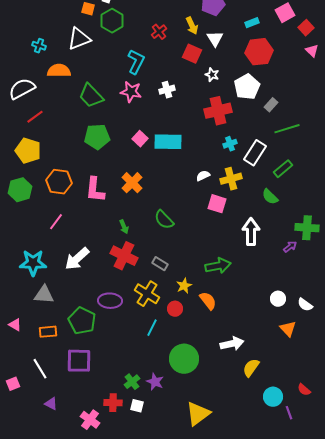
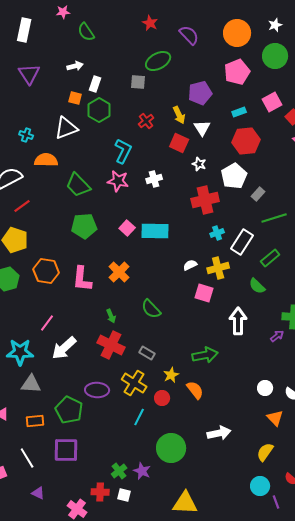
pink line: (56, 222) -> (47, 323), moved
yellow semicircle: (251, 368) -> (265, 452), moved
yellow triangle: (198, 414) -> (185, 503), turned 40

